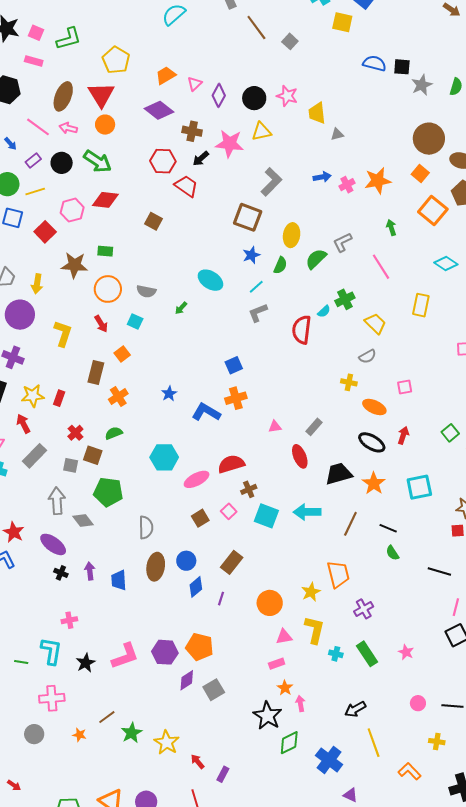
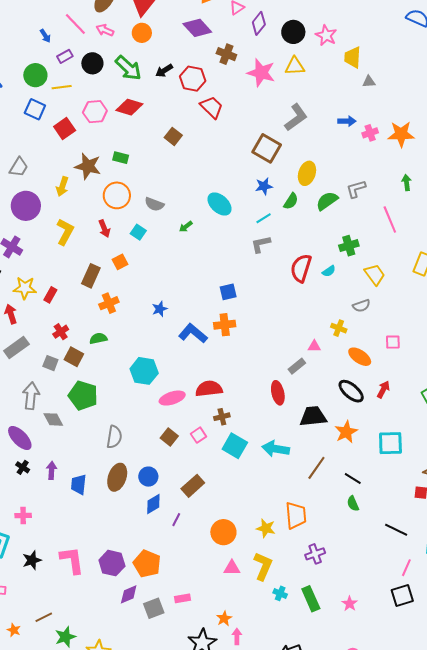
black arrow: (201, 158) -> (164, 71), moved
yellow arrow: (37, 284) -> (62, 186), moved
cyan semicircle: (324, 311) -> (329, 271), moved
pink triangle: (275, 427) -> (314, 346), moved
brown square: (200, 518) -> (169, 437), turned -30
yellow star: (311, 592) -> (266, 528), turned 30
pink L-shape: (125, 656) -> (72, 560), turned -88
pink rectangle: (277, 664) -> (183, 598), moved

